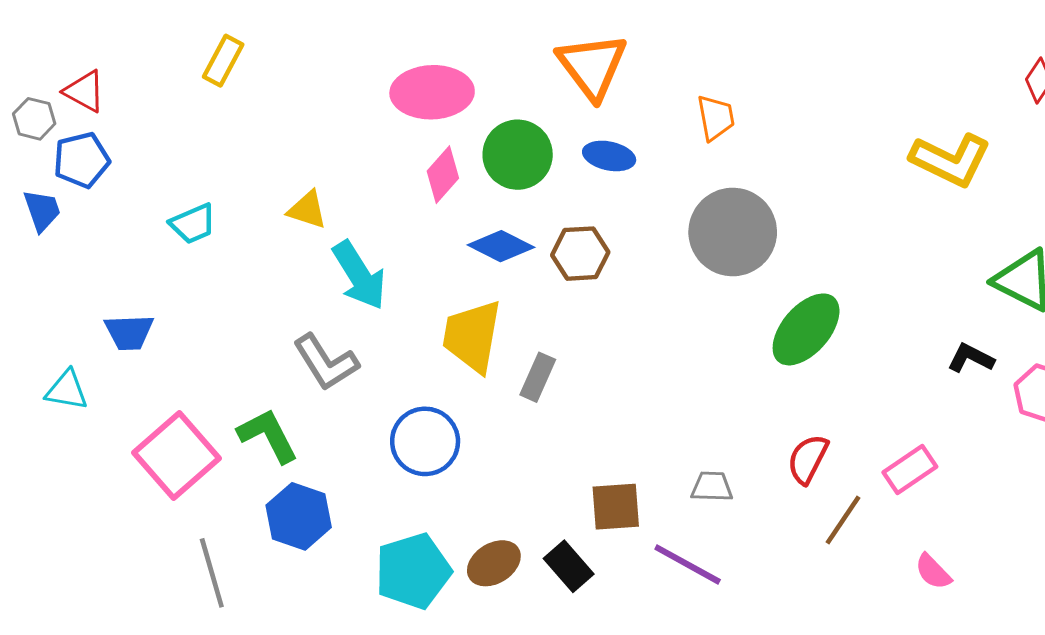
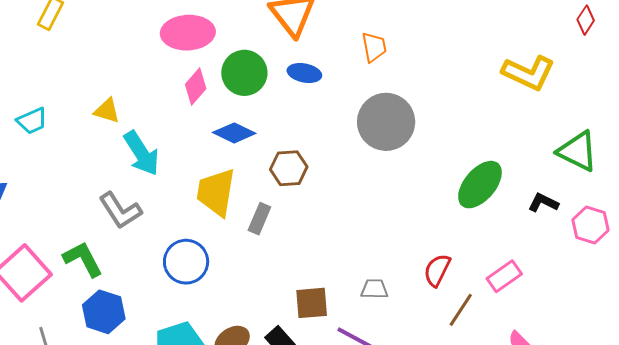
brown hexagon: (580, 254) -> (289, 168), moved
green ellipse: (806, 329) -> (480, 185), moved

